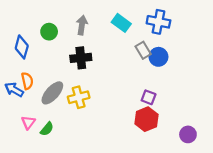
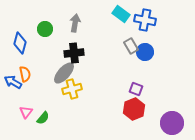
cyan rectangle: (121, 23) -> (121, 14), moved
gray ellipse: (52, 93) -> (64, 73), moved
purple circle: (188, 134) -> (172, 123), size x1.5

